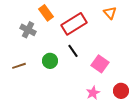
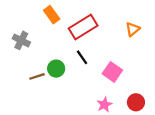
orange triangle: (110, 13) -> (133, 29), moved, turned 32
gray cross: (28, 30) -> (21, 40), moved
brown line: (19, 66) -> (37, 76), moved

